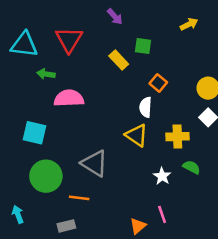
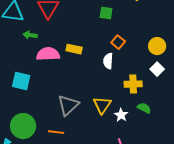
yellow rectangle: (119, 60) -> (74, 49), moved, turned -35
yellow triangle: (137, 135) -> (102, 105), moved, turned 30
gray triangle: (94, 163) -> (68, 105), turned 45
green circle: (46, 176) -> (23, 126), moved

